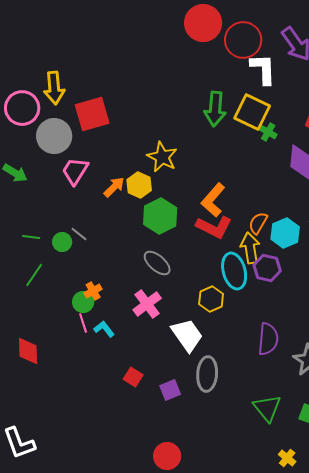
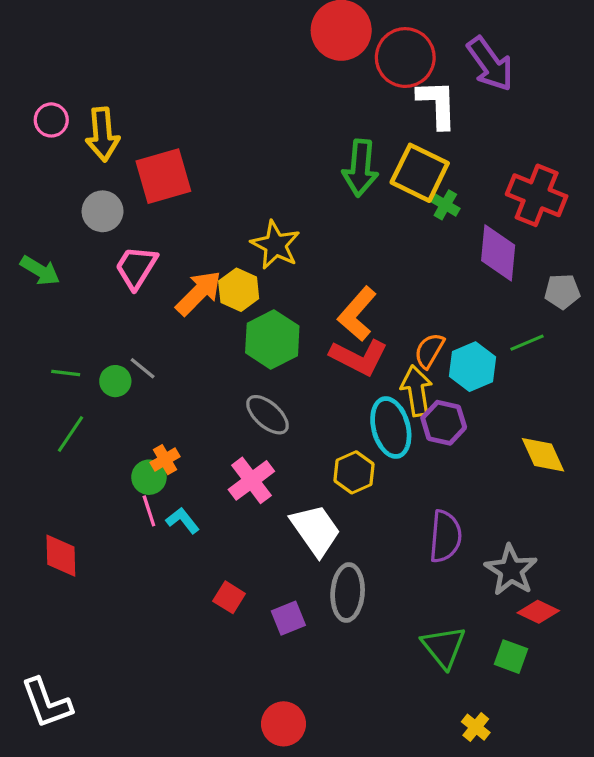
pink circle: (22, 108) -> (51, 120), moved, size x0.6
gray circle: (54, 136) -> (103, 211), size x0.7
orange arrow: (114, 187) -> (199, 293), size x1.4

